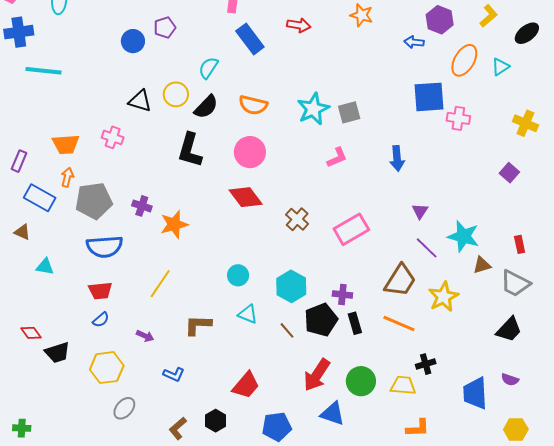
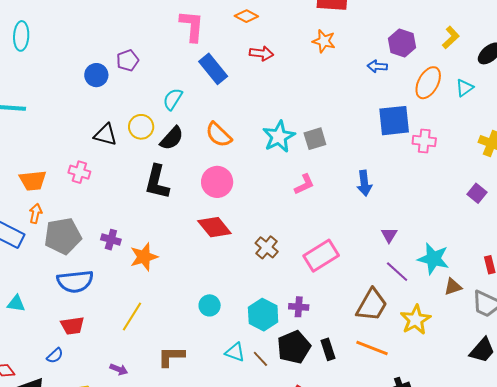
orange semicircle: (253, 105) -> (219, 135), turned 32
purple cross: (342, 294) -> (299, 307), moved
cyan triangle: (248, 314) -> (235, 352), moved
blue semicircle: (101, 320) -> (55, 356), moved

